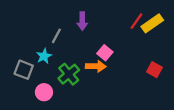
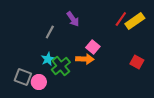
purple arrow: (82, 21) -> (73, 19), turned -35
cyan star: (44, 56) -> (48, 59), moved
gray square: (24, 70) -> (23, 77), moved

